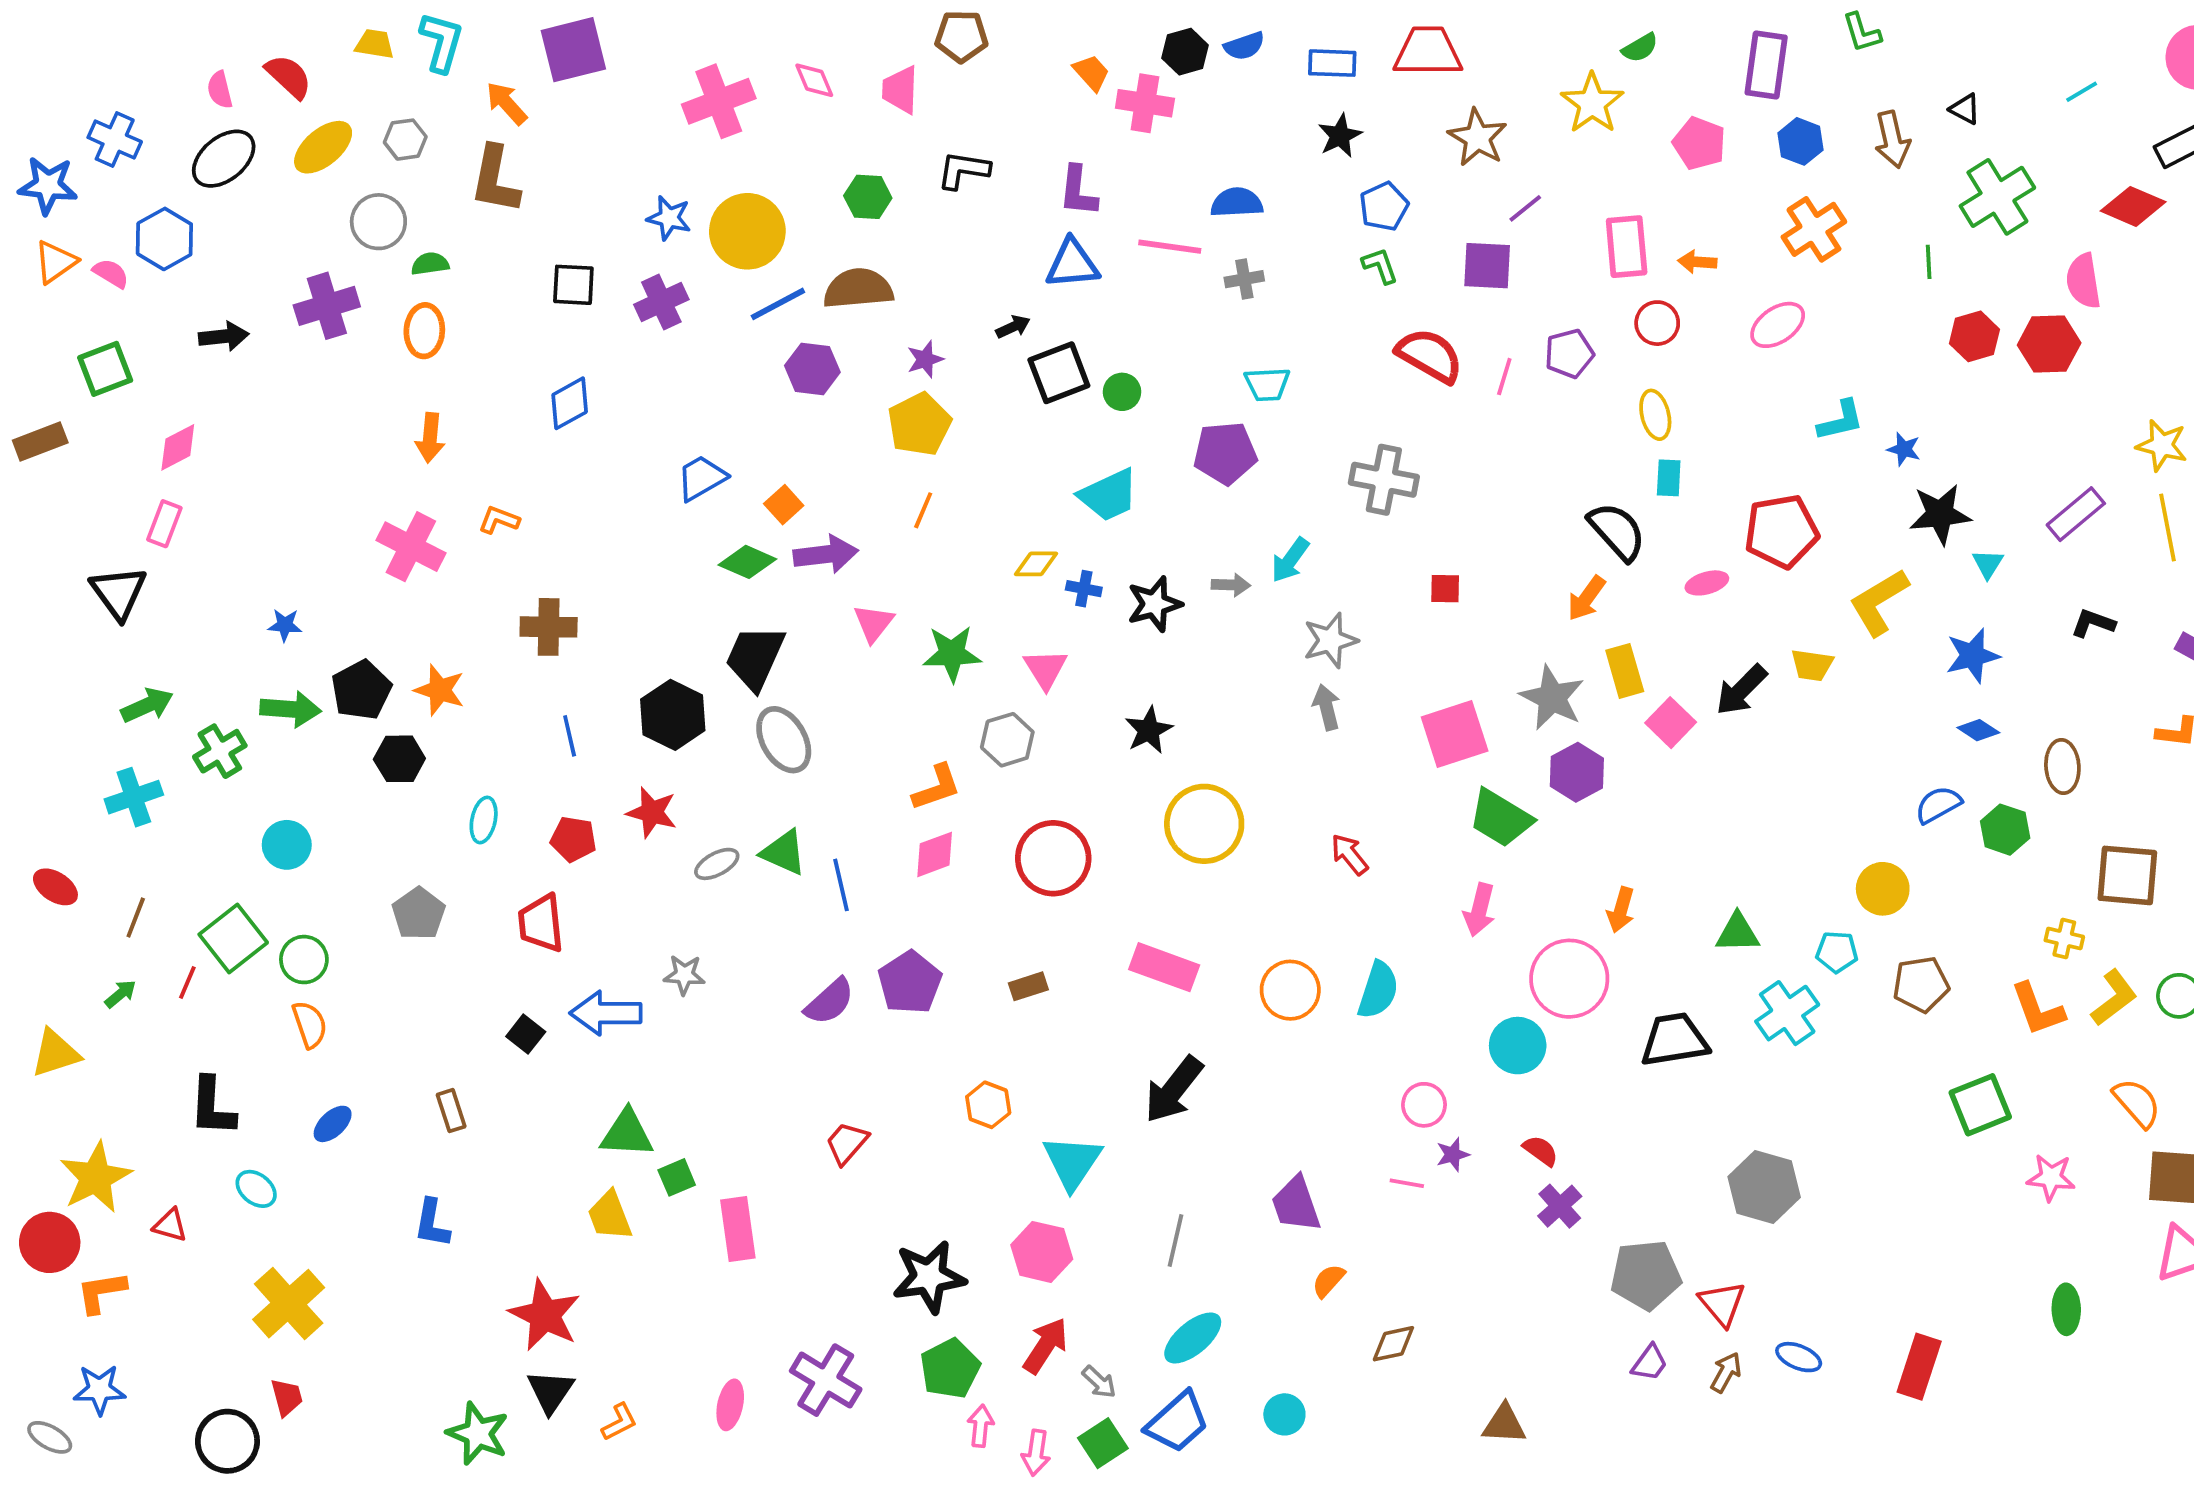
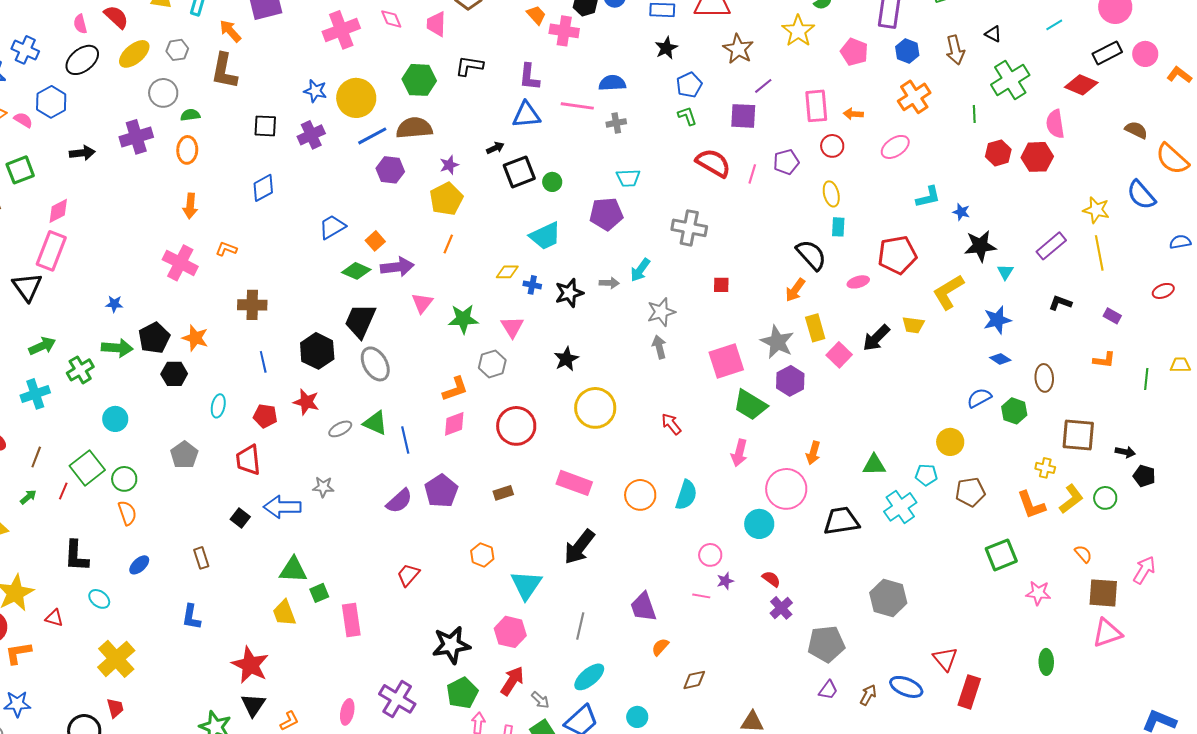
green hexagon: (868, 197) -> (419, 80), size x1.4
pink rectangle: (164, 524) -> (51, 251), size x1.6
orange semicircle: (2137, 1103) -> (1083, 554), size x0.7
red triangle: (1722, 1304) -> (945, 659), moved
blue ellipse: (1799, 1357) -> (906, 687), size x1.4

